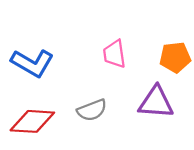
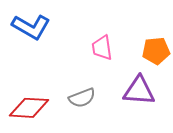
blue L-shape: (32, 63) -> (31, 27), moved

